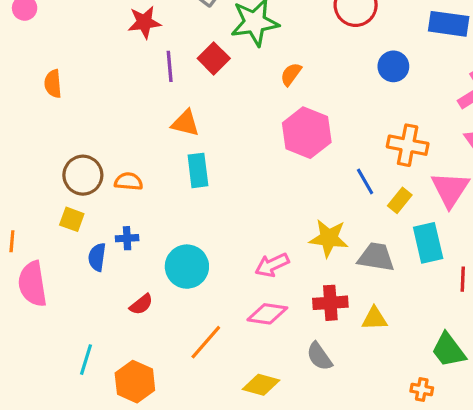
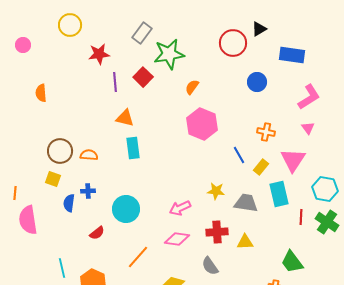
orange cross: (408, 145) -> (266, 132), size x0.7
yellow star: (329, 238) -> (216, 191), size x0.7
cyan line: (86, 360) -> (62, 268), turned -30

